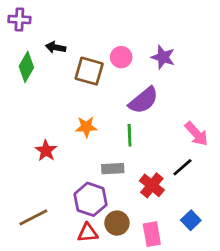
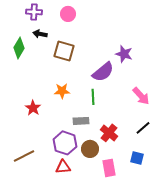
purple cross: (19, 20) -> (34, 12), moved
pink circle: (121, 57) -> (68, 14), moved
purple star: (163, 57) -> (124, 54), moved
black line: (182, 167) -> (143, 128), moved
blue square: (191, 220) -> (137, 158), turned -32
brown circle: (117, 223) -> (90, 149), moved

